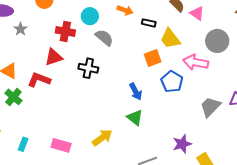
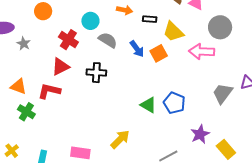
red cross: (65, 31) -> (68, 40), turned 30
blue pentagon: (172, 82) -> (174, 103), moved
blue arrow: (136, 92) -> (137, 49), moved
green triangle: (135, 118) -> (148, 105), moved

